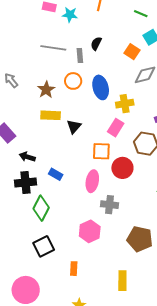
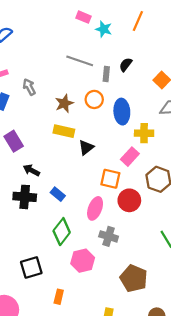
green diamond: (41, 208) -> (62, 232), moved

